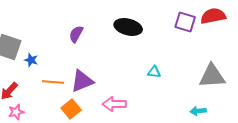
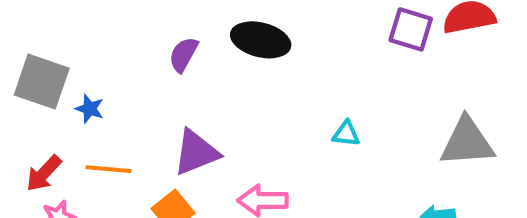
black ellipse: (128, 27) -> (261, 40), moved
orange line: (53, 82) -> (108, 169), moved

